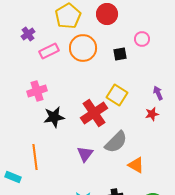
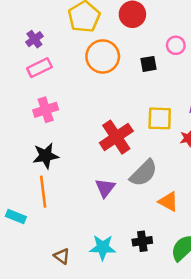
pink rectangle: (49, 51) -> (39, 68), moved
yellow square: (117, 95) -> (160, 118), moved, turned -30
black star: (54, 117) -> (46, 156), moved

